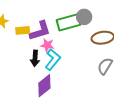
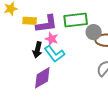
gray circle: (84, 17) -> (94, 32), moved
cyan L-shape: (53, 60) -> (54, 54), turned 95

